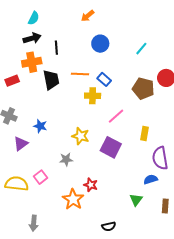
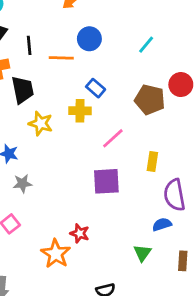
orange line: (80, 74) -> (61, 58), moved
yellow star: (81, 136) -> (41, 123), moved
purple square: (111, 147) -> (106, 181), turned -30
gray star: (66, 159) -> (22, 183), moved

